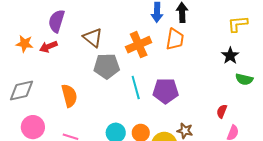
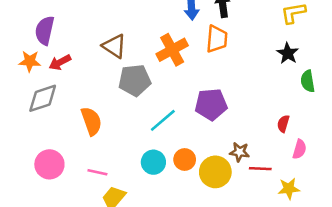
purple semicircle: (57, 21) -> (45, 30), moved
green semicircle: (244, 79) -> (308, 81), turned 72
cyan line: (136, 88) -> (163, 120), moved, turned 70
gray diamond: (21, 91) -> (43, 98), moved

